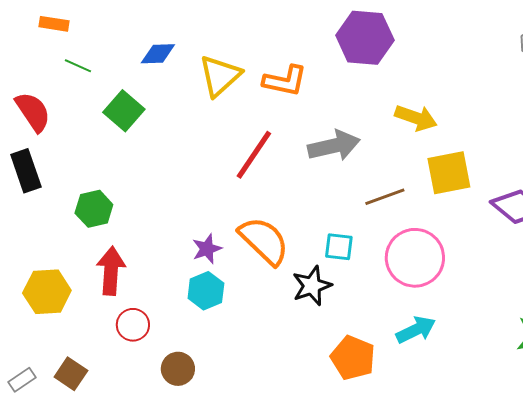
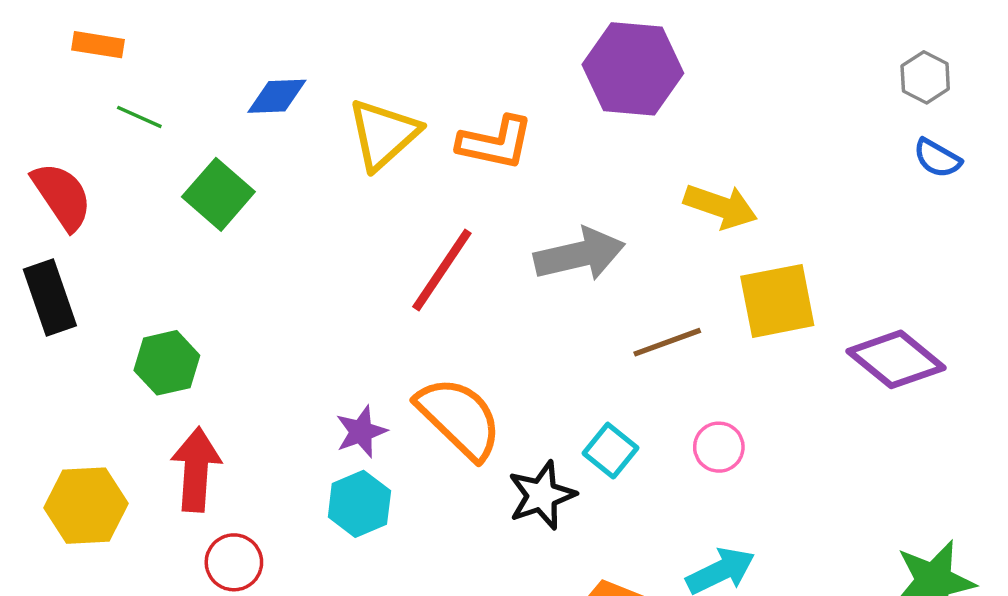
cyan square: (339, 247) -> (611, 451), moved, turned 32
pink circle: (415, 258) -> (719, 447), size x0.5

